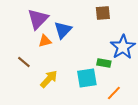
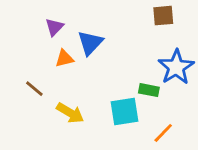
brown square: (103, 13) -> (163, 16), moved
purple triangle: (38, 19) -> (54, 27), size x0.6
yellow arrow: (49, 79) -> (70, 113), turned 78

